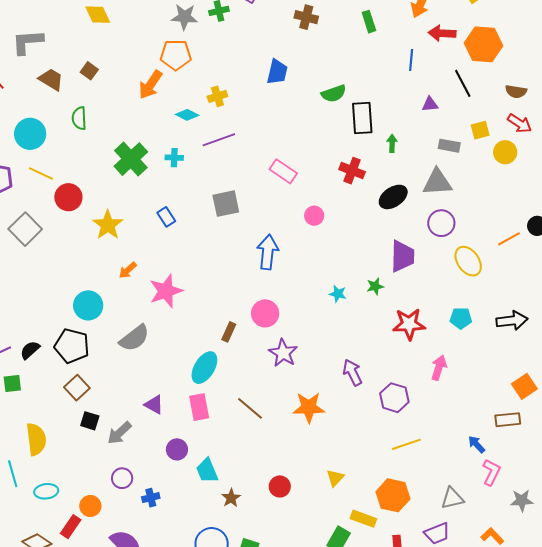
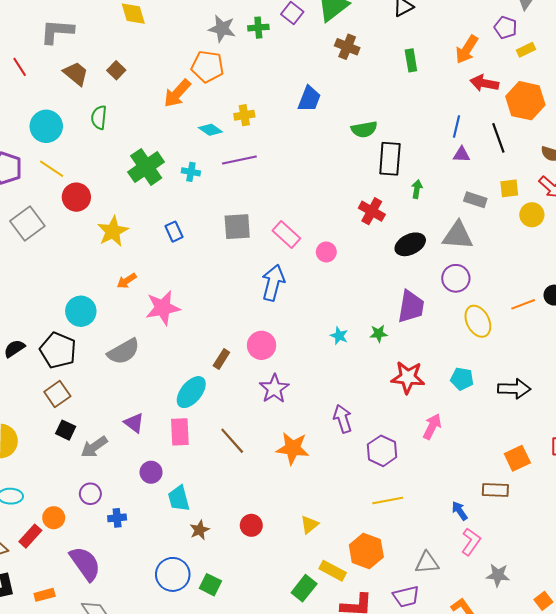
blue line: (411, 60) -> (457, 127), moved
pink rectangle: (283, 171) -> (286, 234), moved

